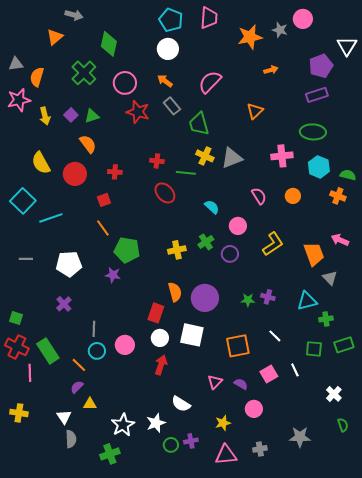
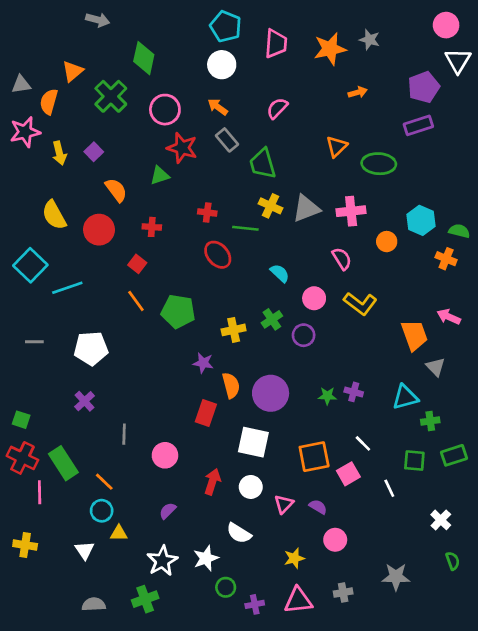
pink trapezoid: (209, 18) -> (276, 44), moved
pink circle: (303, 19) -> (446, 25), moved
orange triangle: (55, 37) -> (73, 71), moved
pink semicircle: (210, 82) -> (277, 108), size x0.7
green triangle: (92, 116) -> (160, 176), moved
green ellipse: (313, 132) -> (379, 164), moved
pink cross: (282, 156) -> (351, 211), moved
orange circle: (293, 196) -> (387, 242), moved
red square: (104, 200) -> (137, 264), turned -32
yellow L-shape: (273, 244) -> (360, 304), moved, turned 70
green pentagon: (127, 250) -> (178, 311), moved
purple star: (113, 275) -> (203, 363), moved
white circle: (160, 338) -> (251, 487), moved
cyan circle: (97, 351) -> (102, 511), moved
pink square: (269, 374) -> (348, 474), moved
purple semicircle: (77, 387) -> (168, 511), moved
gray semicircle: (71, 439) -> (94, 604), moved, turned -90
purple cross: (191, 441) -> (255, 604), moved

